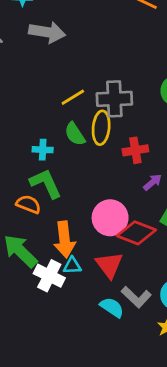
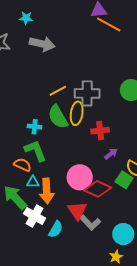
green semicircle: (75, 134) -> (58, 117), size x1.4
cyan triangle: (72, 266) -> (33, 182), moved
gray L-shape: (136, 297) -> (90, 223), moved
cyan semicircle: (112, 307) -> (56, 229), moved, turned 84

